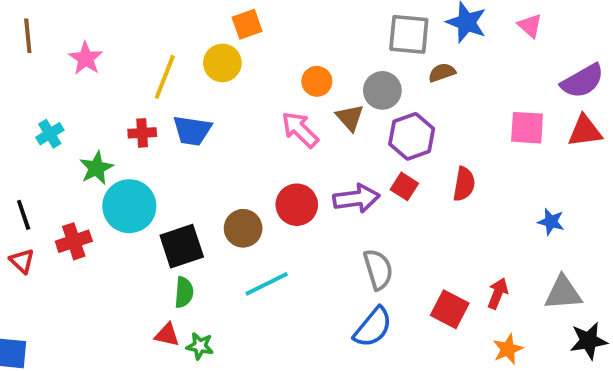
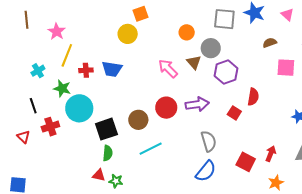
brown semicircle: (442, 73) -> (270, 43), moved
yellow line: (165, 77) -> (67, 55), moved
orange circle: (317, 81) -> (187, 32), moved
green star: (96, 168) -> (62, 88), turned -30
red square: (404, 186) -> (234, 113), moved
black line: (24, 215) -> (33, 106), moved

